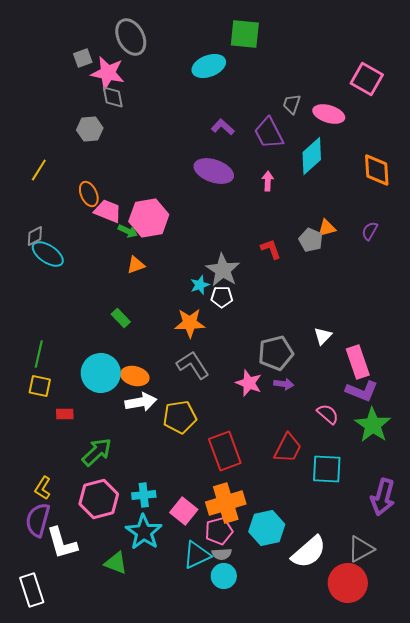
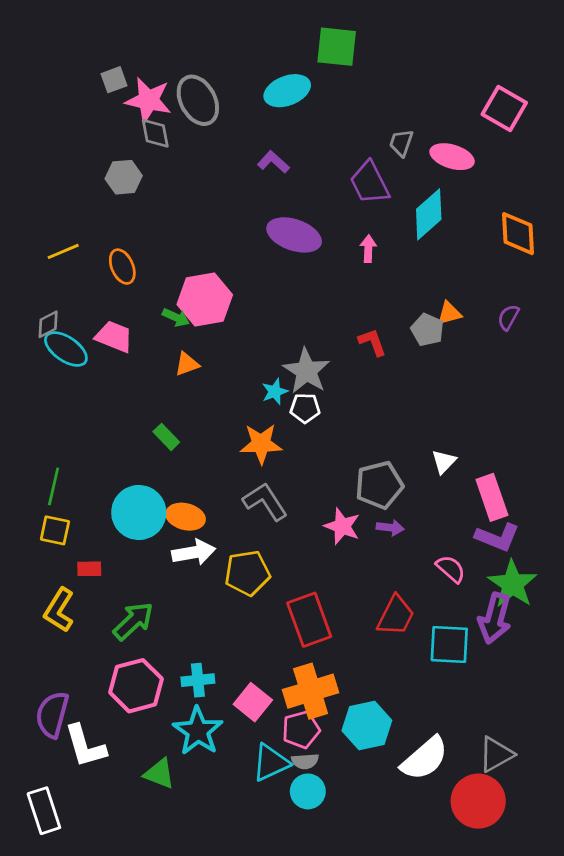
gray ellipse: (131, 37) -> (198, 100), moved
purple L-shape: (223, 127) -> (273, 162), moved
yellow line: (39, 170) -> (63, 251), moved, turned 35
pink trapezoid: (108, 211) -> (114, 337), moved
yellow L-shape: (43, 488) -> (59, 610), moved, size x1.4
purple arrow: (383, 497) -> (495, 618), moved

